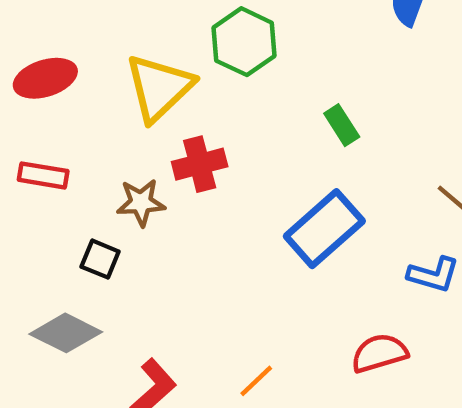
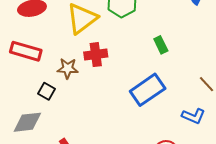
red rectangle: (43, 175) -> (26, 51), size x1.4
gray diamond: (66, 333) -> (27, 122), turned -40

